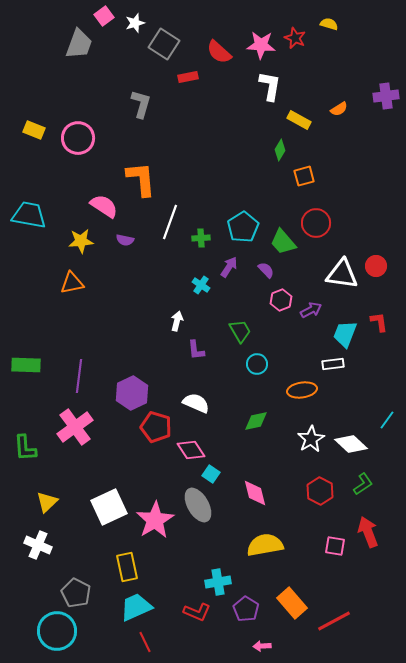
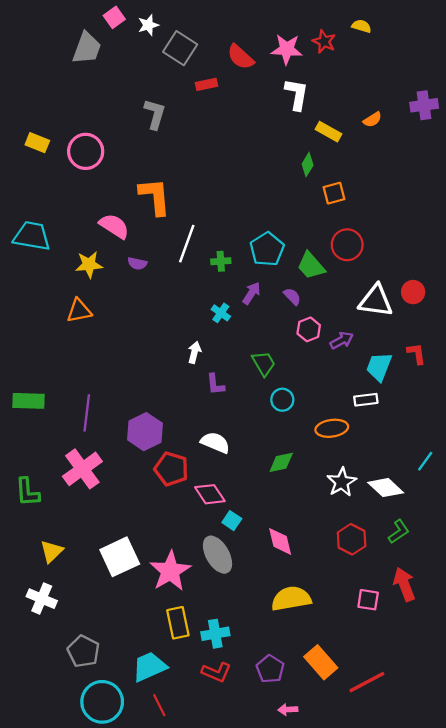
yellow rectangle: (127, 567) -> (178, 623), moved
cyan cross: (218, 582) -> (215, 634), moved
cyan circle: (57, 631) -> (102, 702), moved

